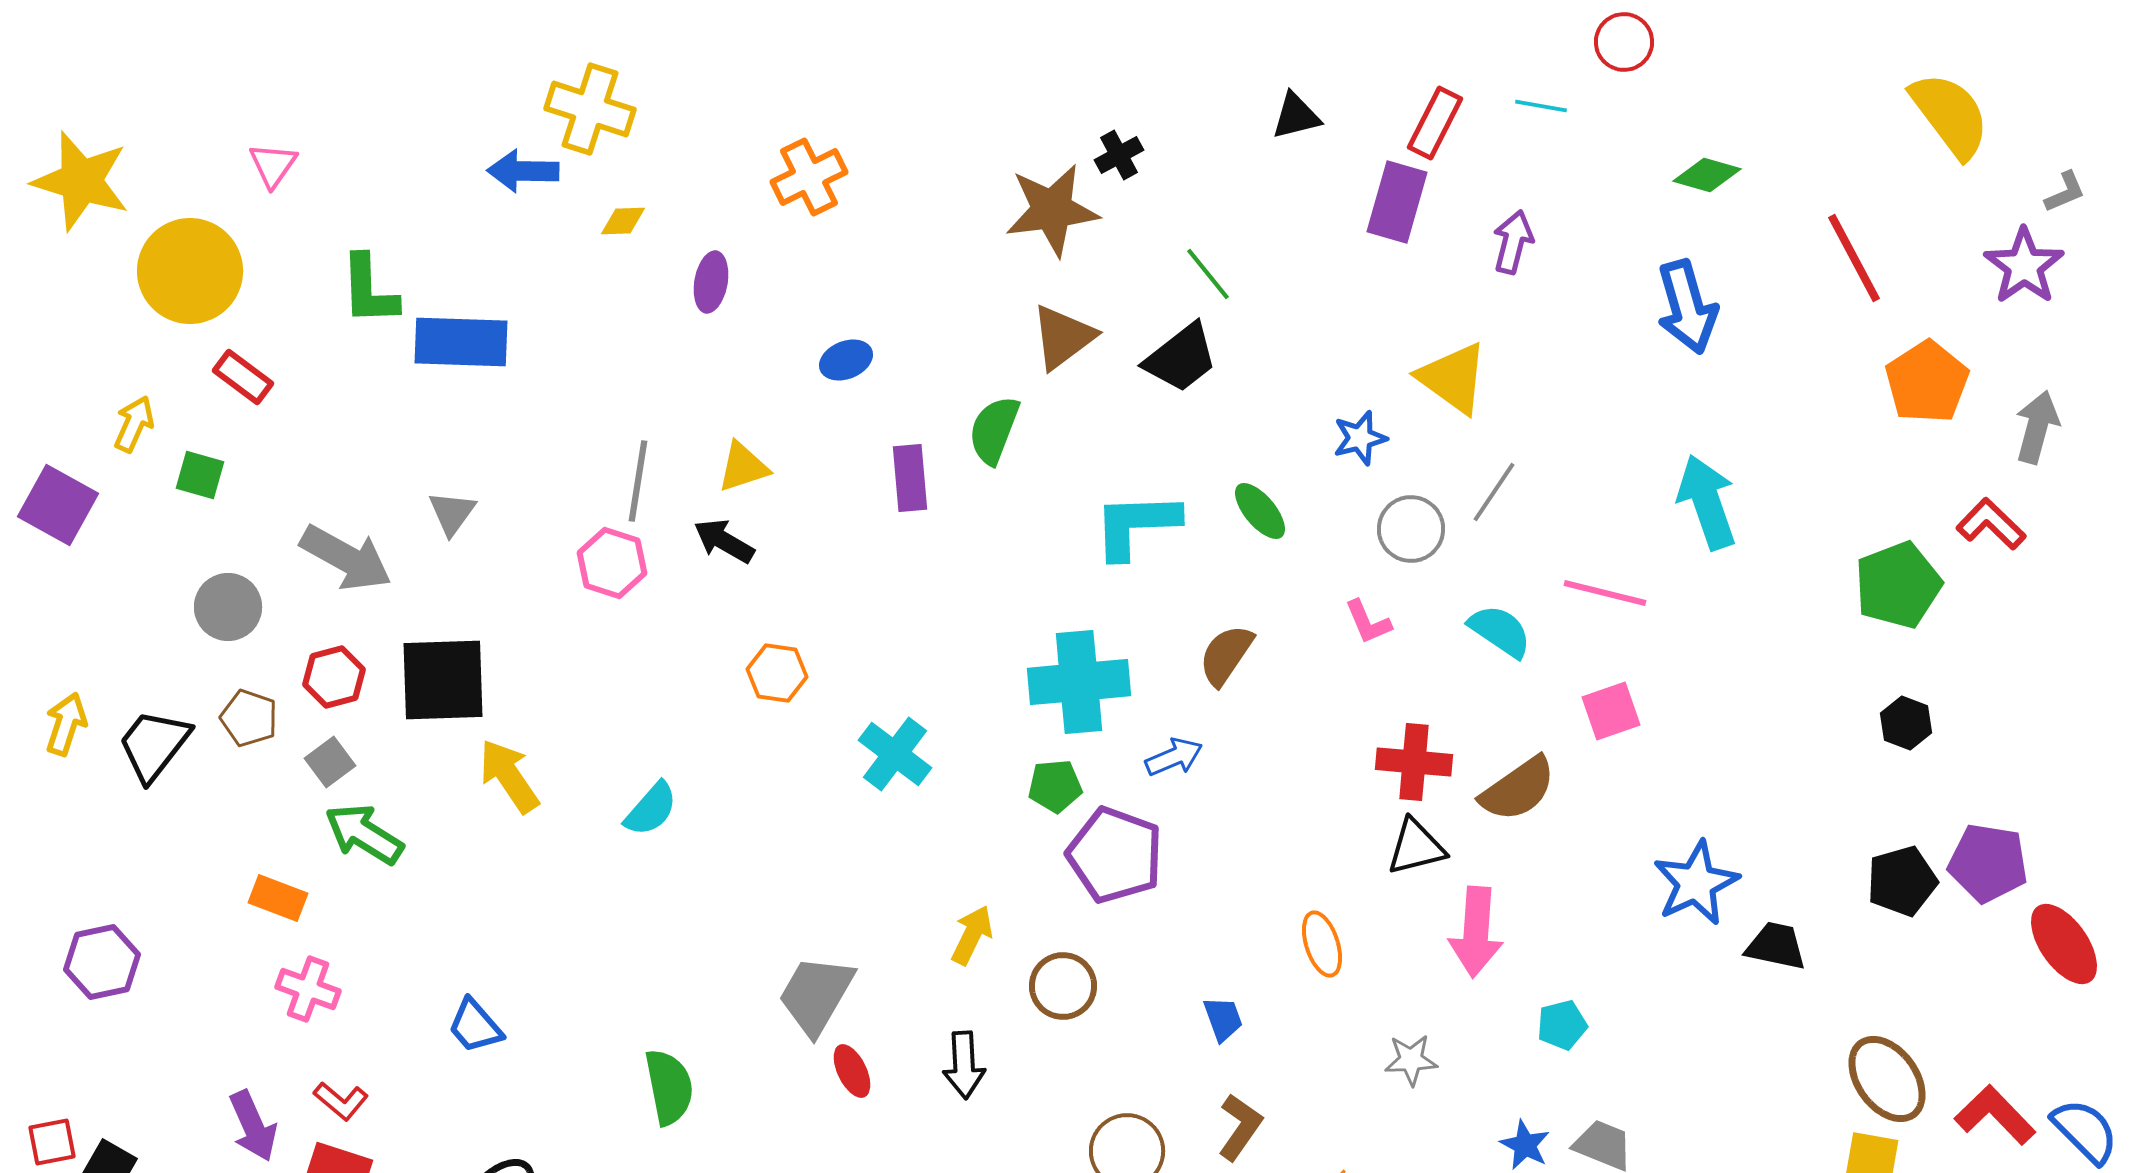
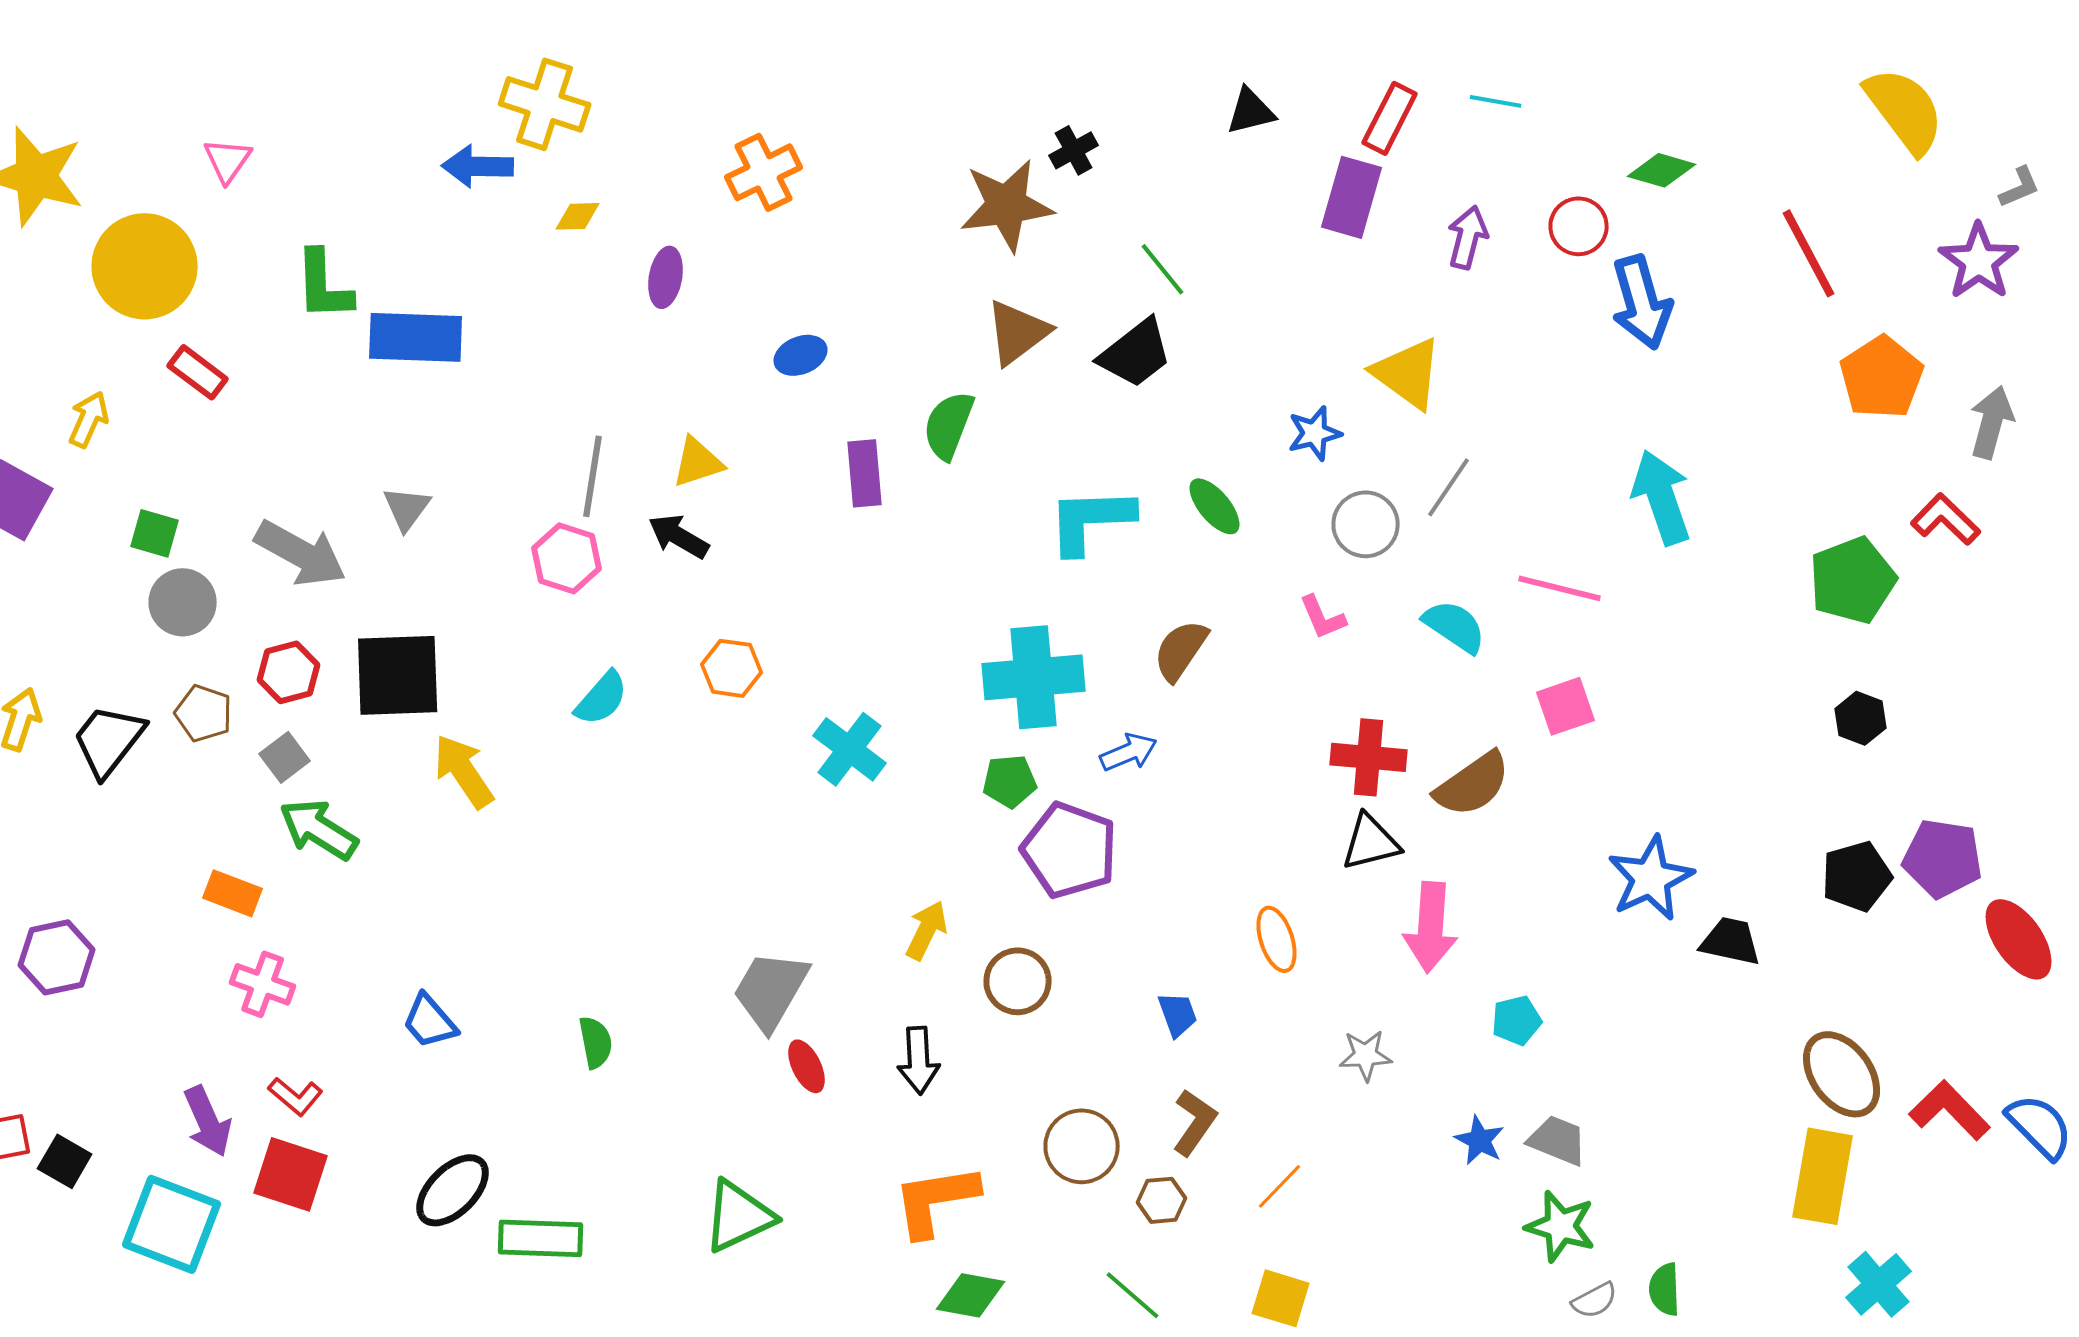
red circle: (1624, 42) -> (1579, 226), moved
green square: (200, 475) -> (155, 533), moved
cyan semicircle: (651, 809) -> (602, 698), moved
green semicircle: (669, 1087) -> (596, 1042), moved, size x0.7

